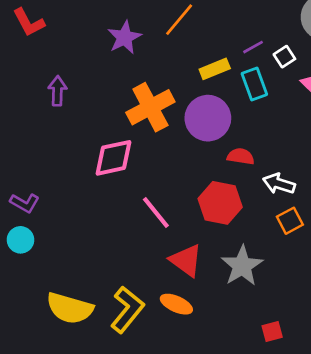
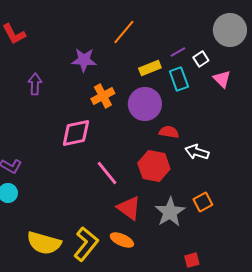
purple star: (124, 37) -> (84, 60), moved, turned 30
orange cross: (150, 107) -> (103, 96), size x0.7
orange square: (290, 221) -> (203, 202), moved

